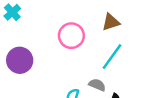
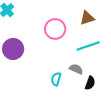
cyan line: (112, 57) -> (88, 46), turned 35

